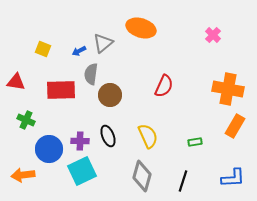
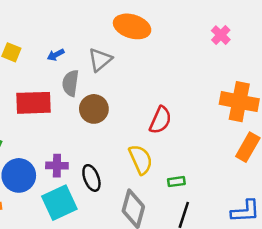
gray triangle: (103, 43) -> (100, 60), moved
red semicircle: (164, 86) -> (160, 120), moved
black ellipse: (108, 136) -> (91, 178), moved
green rectangle: (195, 142) -> (176, 182), moved

